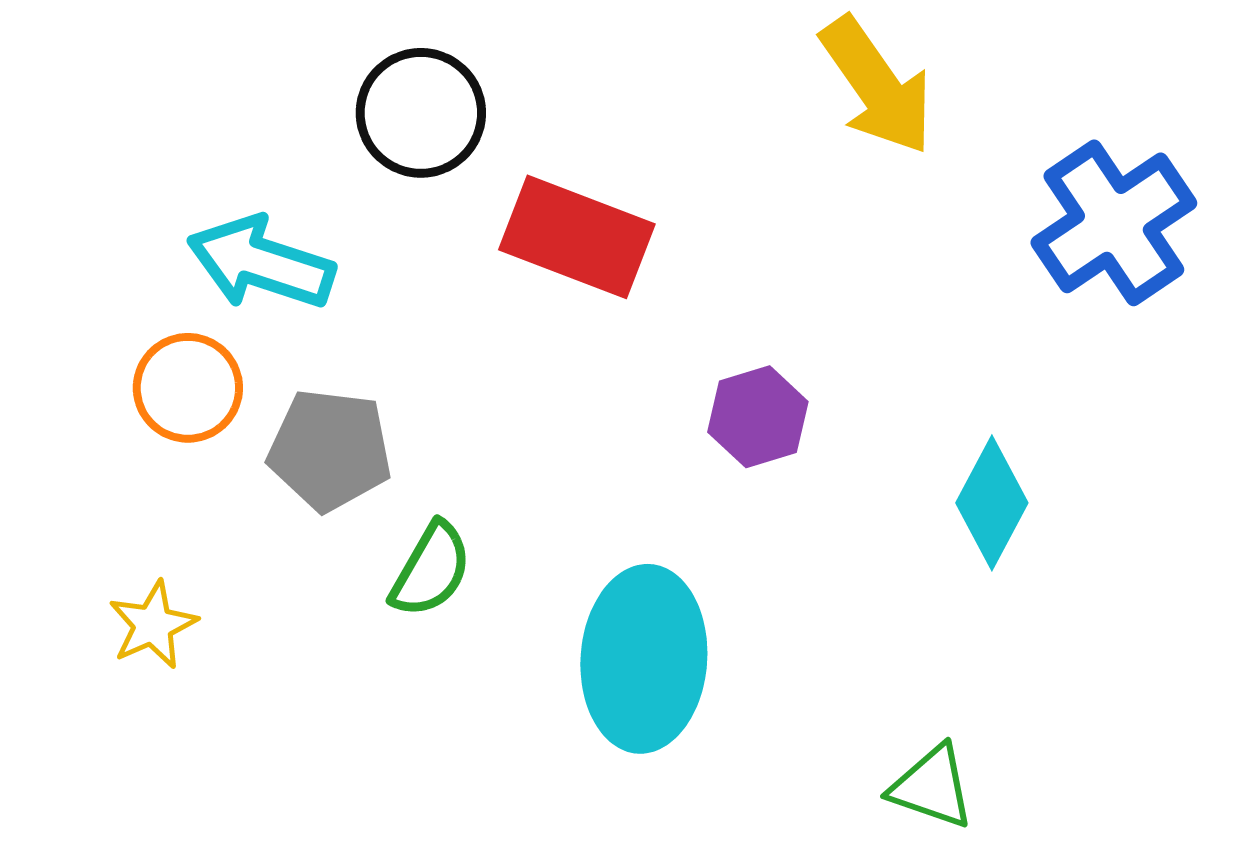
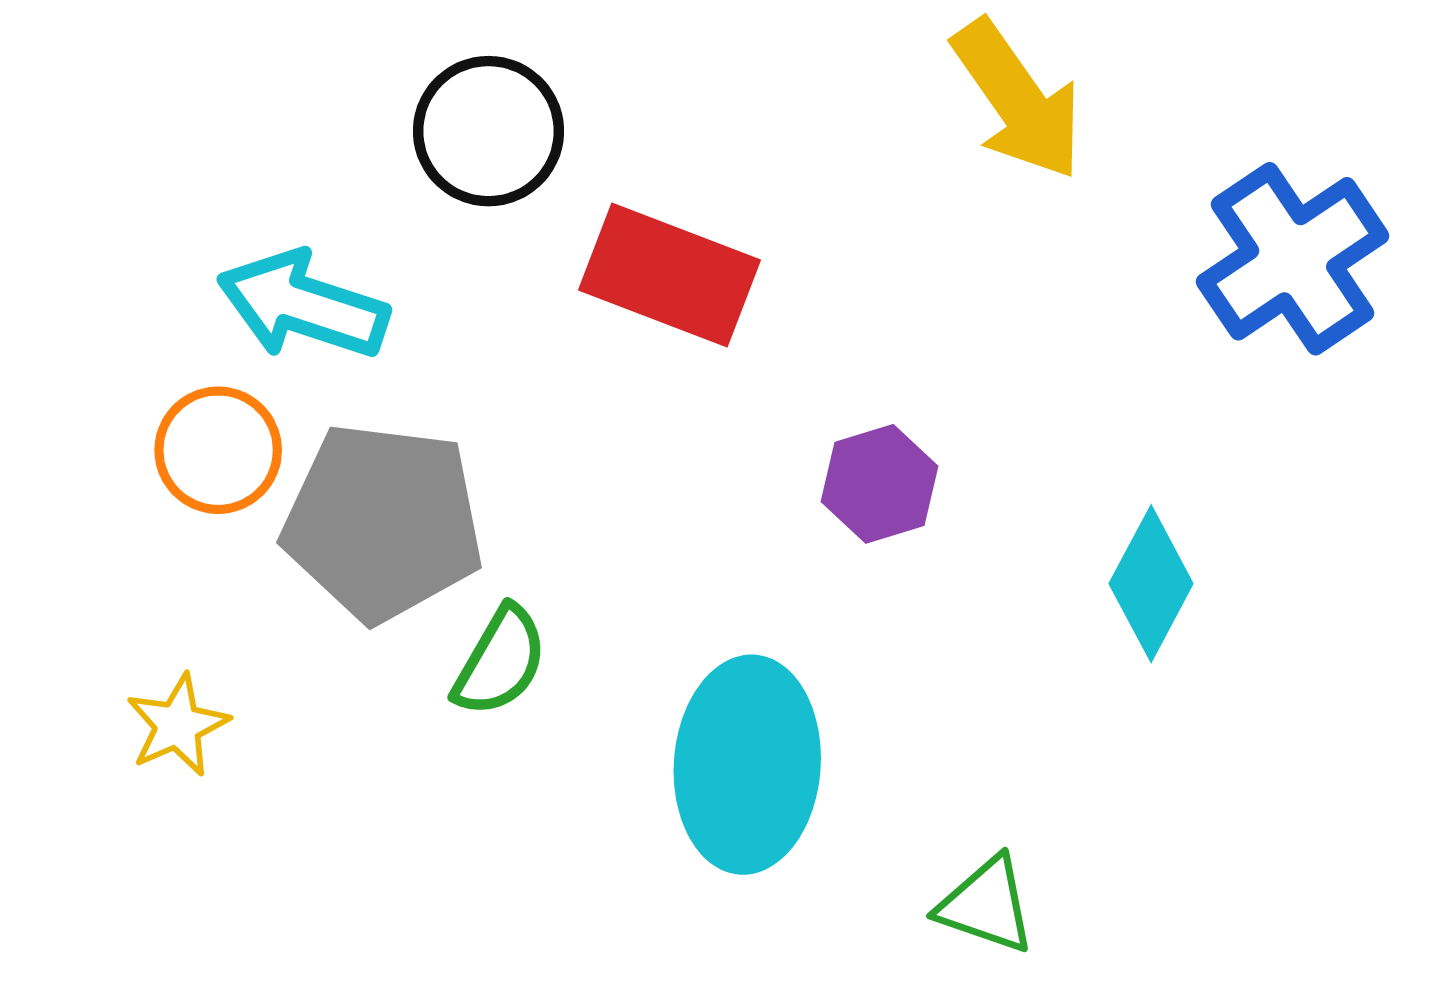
gray pentagon: (330, 450) -> (383, 522), size x1.4
green triangle: (932, 787) -> (986, 905), moved

